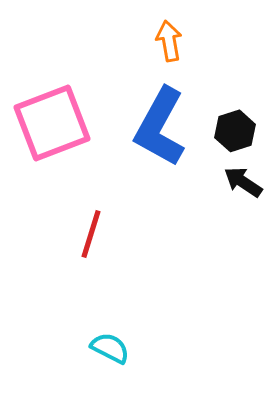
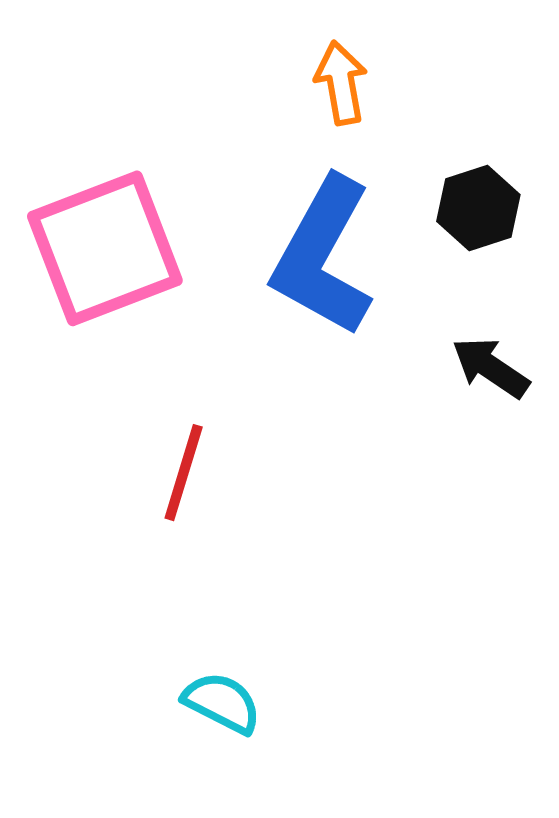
black hexagon: (235, 131) -> (478, 208), moved

